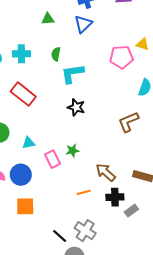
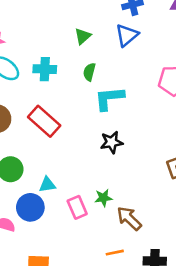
green triangle: (48, 19) -> (83, 36), moved, turned -40
black star: (76, 107) -> (112, 142), turned -30
brown arrow: (106, 172) -> (129, 218), moved
blue circle: (21, 175) -> (30, 207), moved

